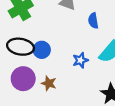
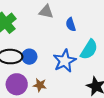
blue star: (80, 60) -> (65, 61), size x1.6

